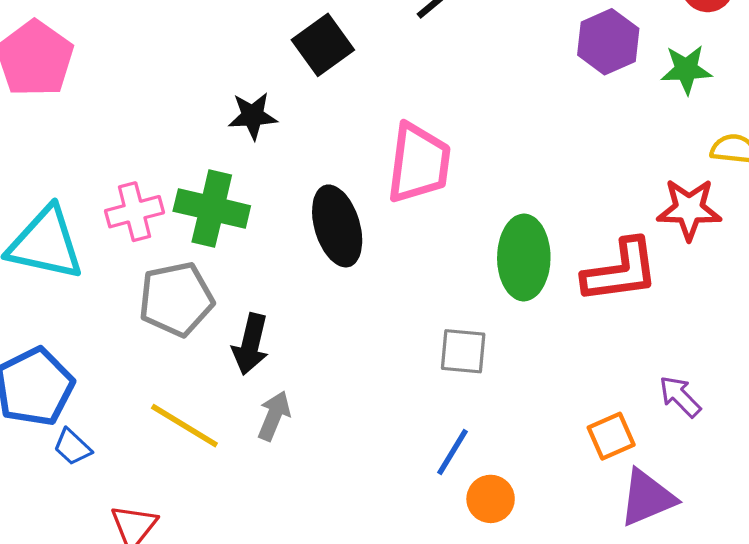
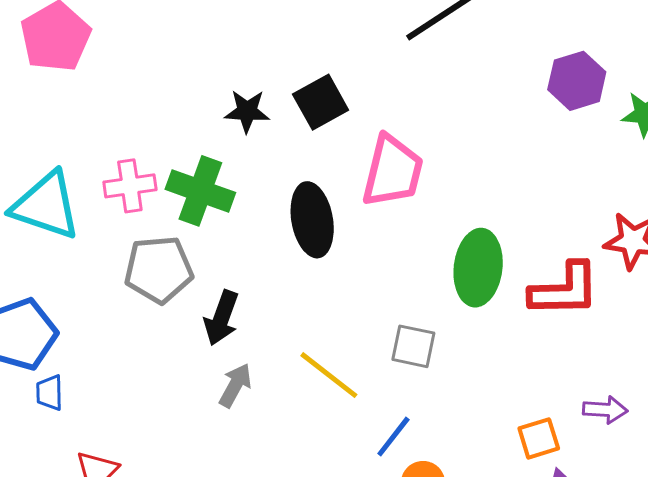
black square: (323, 45) -> (321, 102), moved
purple arrow: (680, 396) -> (605, 410), turned 132
yellow line: (184, 426) -> (329, 375), moved
blue trapezoid: (72, 447) -> (49, 393), turned 39

